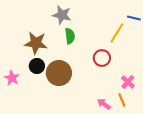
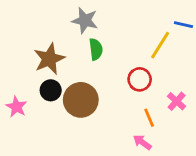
brown star: (36, 43) -> (49, 59), turned -30
pink cross: (128, 82) -> (177, 101), moved
orange line: (122, 100) -> (149, 118), moved

